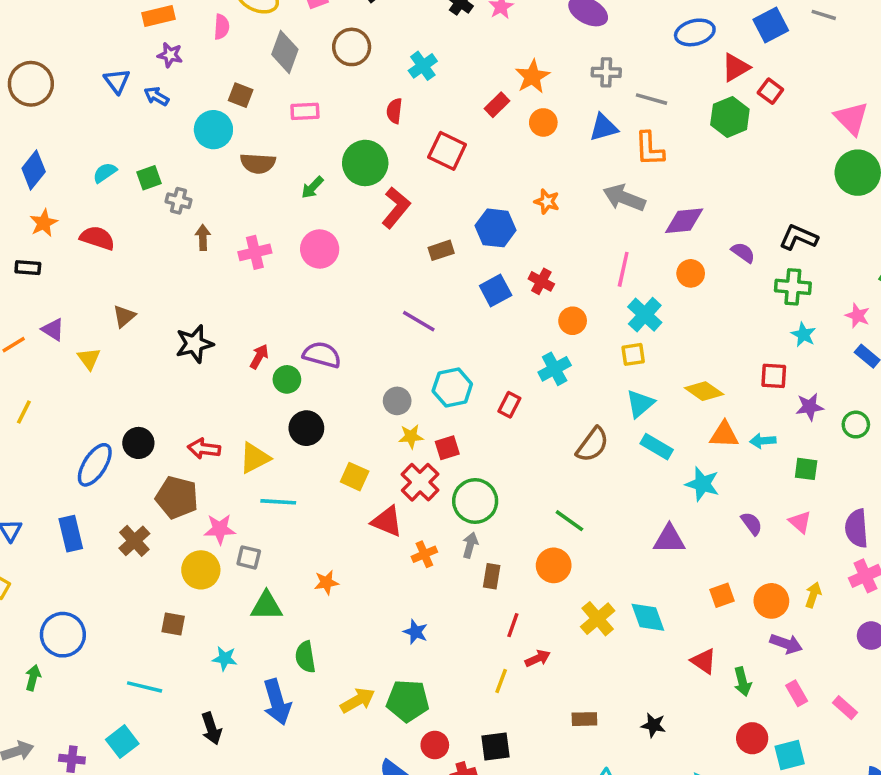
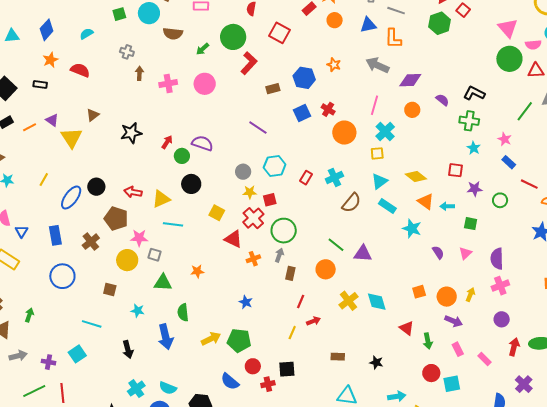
green square: (149, 178) -> (119, 14), moved
orange circle: (573, 321) -> (344, 133), size x1.5
yellow triangle: (89, 359) -> (71, 138), size x1.6
cyan cross: (555, 369) -> (334, 177), moved
yellow line: (24, 412) -> (44, 180), moved
orange triangle: (724, 435) -> (426, 202), turned 30
pink triangle: (800, 522) -> (465, 253), turned 32
purple triangle: (669, 539) -> (363, 253), moved
blue circle: (63, 635) -> (62, 276), moved

